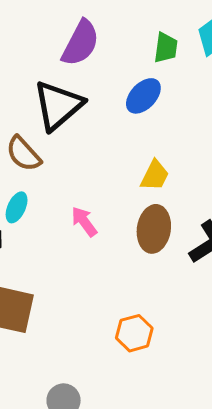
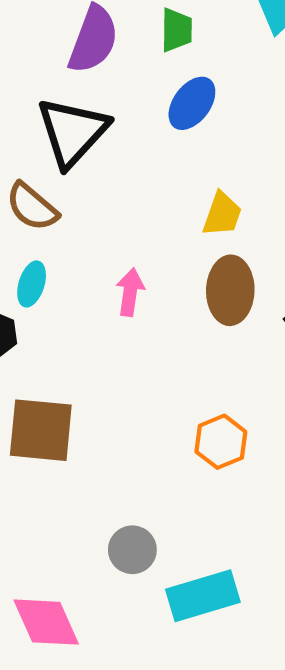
green trapezoid: (166, 48) -> (177, 30), moved
pink arrow: (84, 222) -> (130, 292), turned 52

